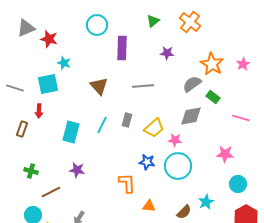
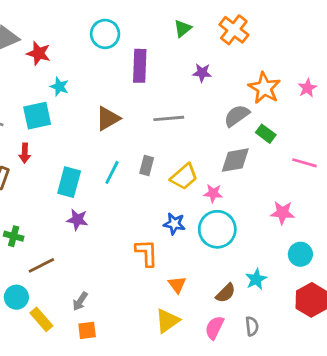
brown triangle: (99, 86) -> (108, 118), turned 42
purple star: (77, 170) -> (77, 220), moved
orange triangle: (149, 206) -> (177, 285), turned 48

